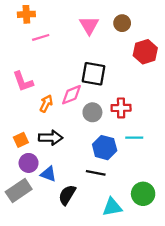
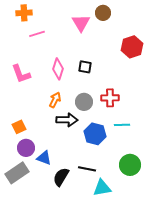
brown circle: (122, 23) -> (103, 13), moved
black square: (94, 74) -> (85, 67), size x0.6
pink diamond: (71, 95) -> (58, 69), moved, turned -50
orange arrow: (46, 104) -> (55, 100), moved
black arrow: (51, 138) -> (67, 120), moved
black line: (96, 173) -> (87, 169), moved
green circle: (143, 194) -> (130, 165), moved

